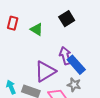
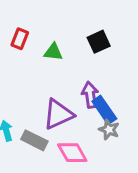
green triangle: (37, 29) -> (53, 52), turned -32
gray star: (74, 85) -> (109, 130), moved

